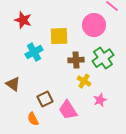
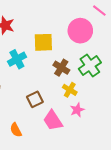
brown cross: (76, 60) -> (61, 68), turned 35
brown square: (45, 99) -> (35, 99), moved
pink star: (100, 100) -> (77, 110), moved

